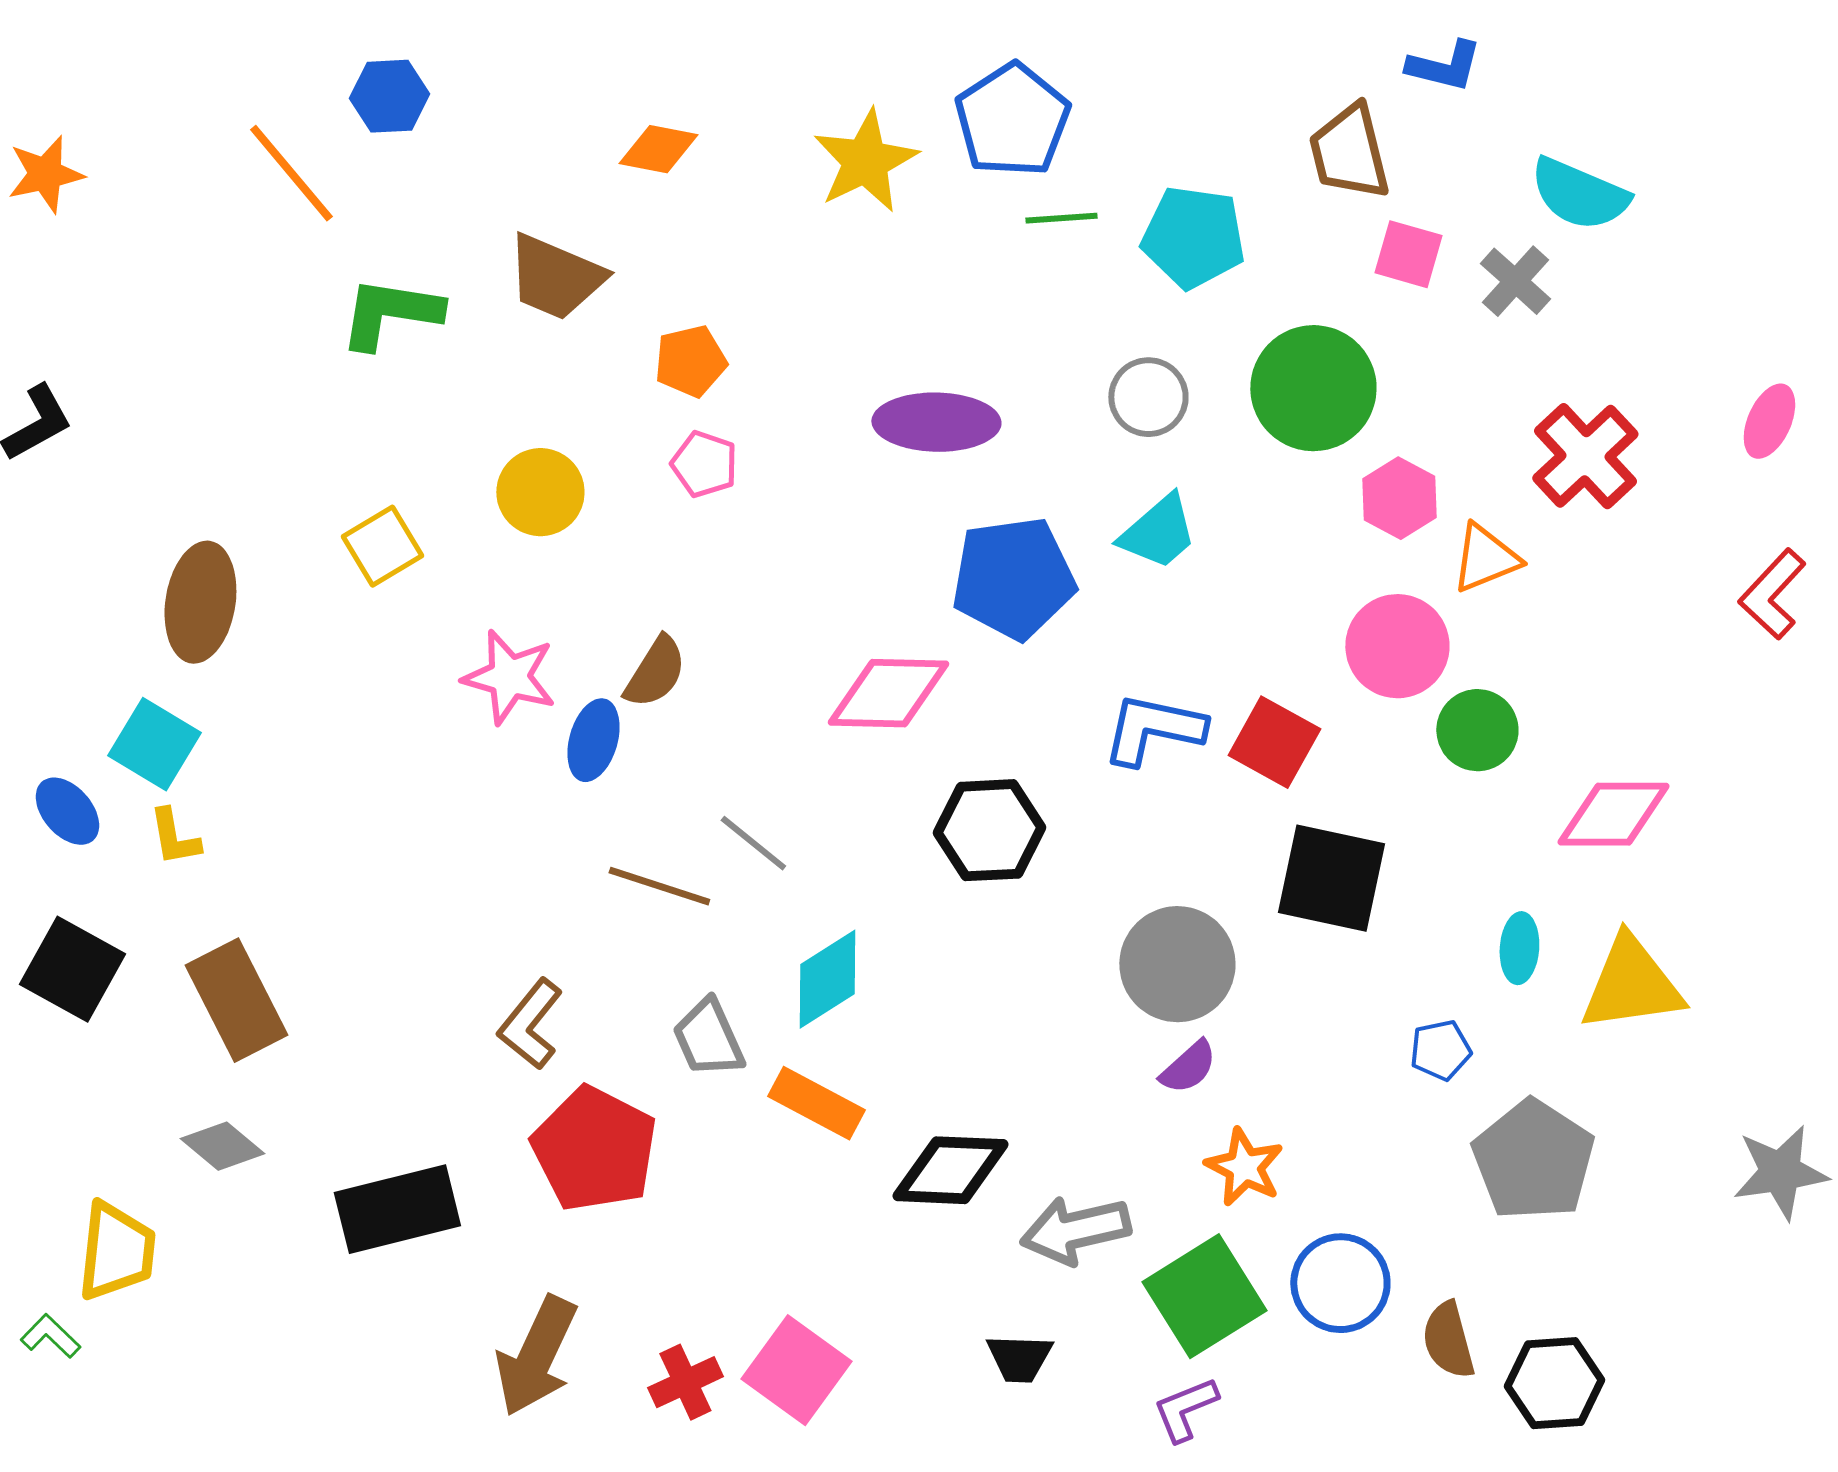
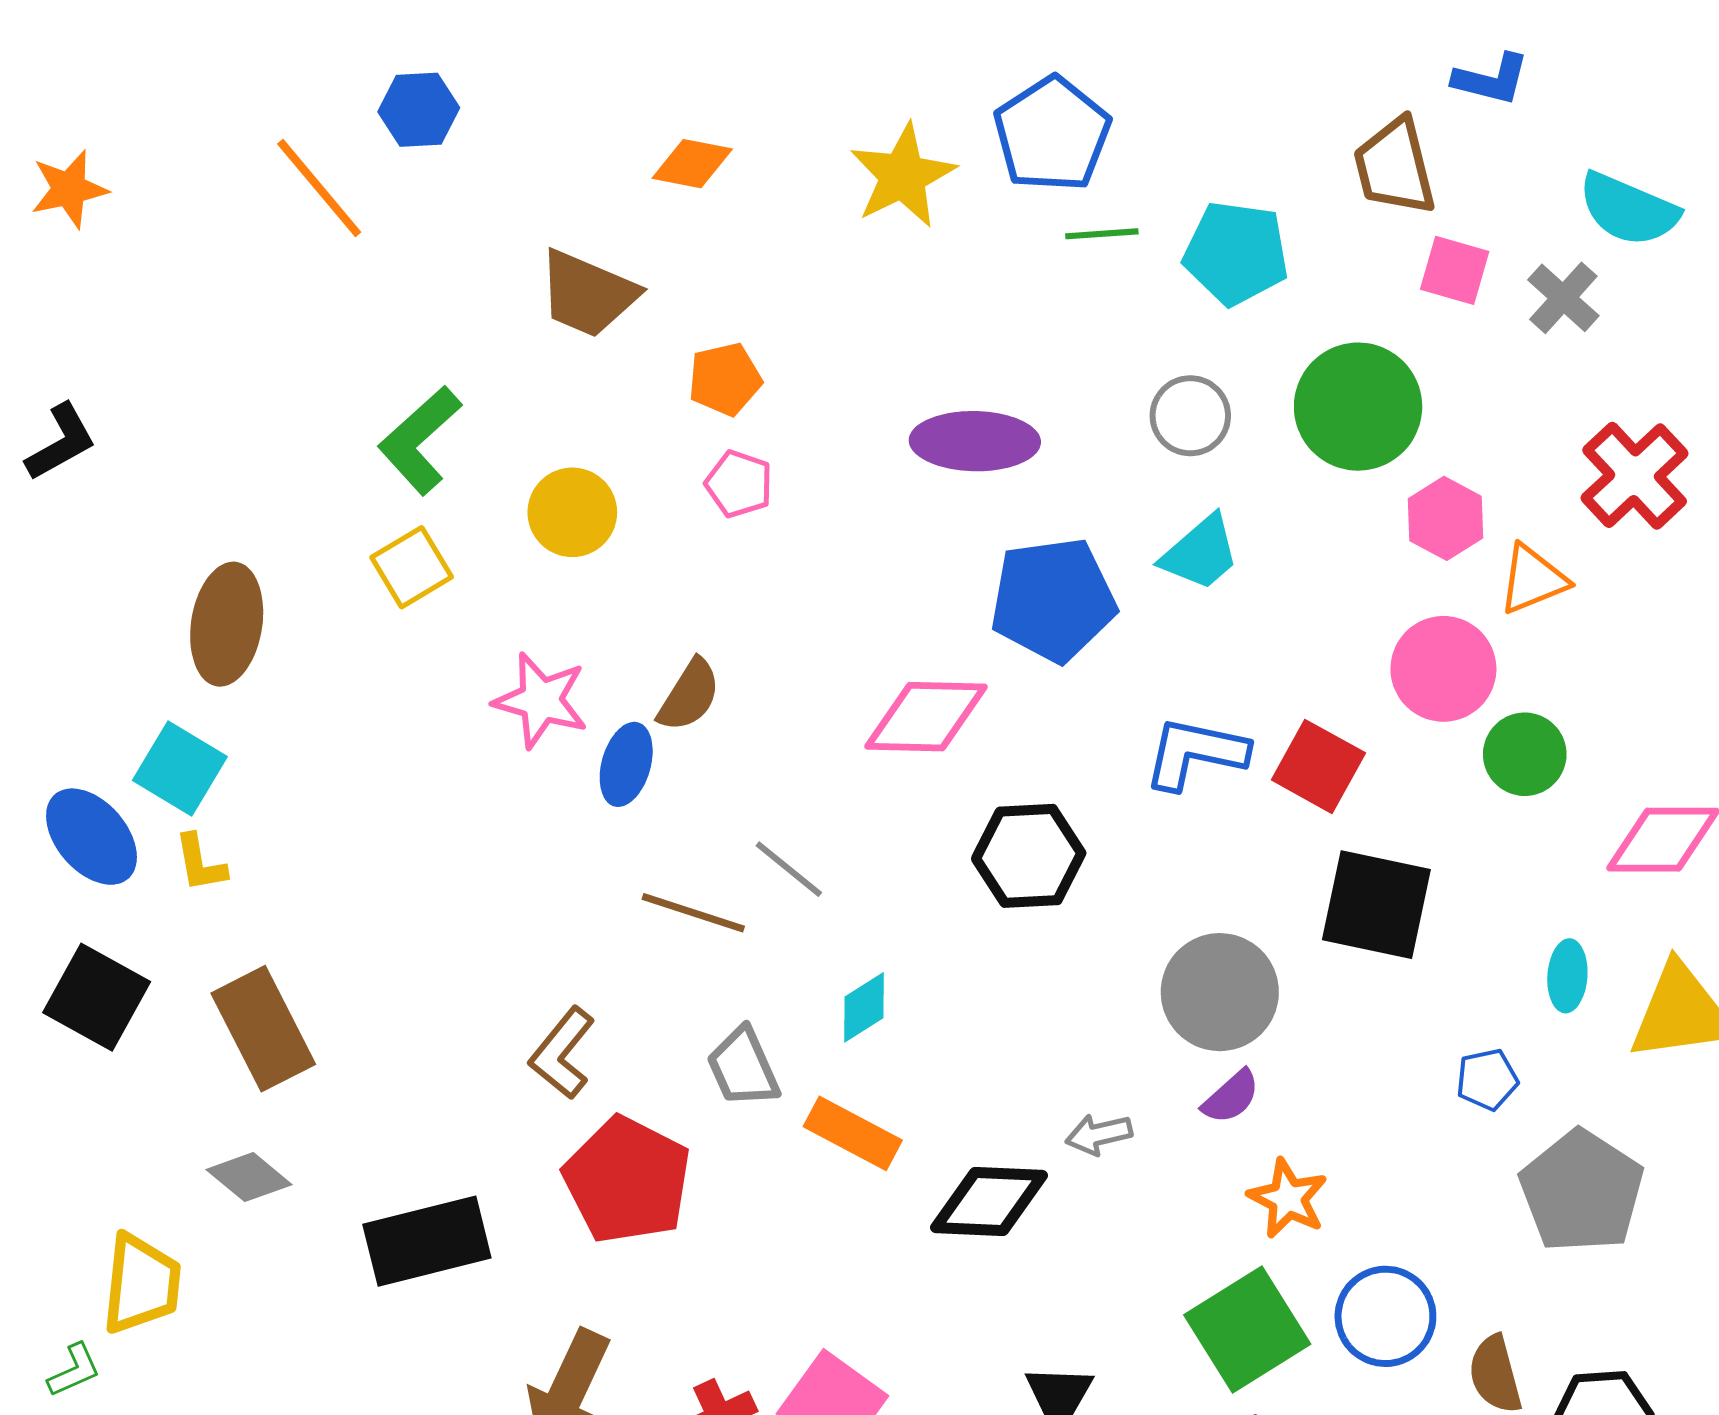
green L-shape: (390, 313) -> (420, 440), moved, turned -51
blue ellipse: (67, 811) -> (91, 837), size x1.4
cyan diamond: (827, 979) -> (864, 1007), size x0.7
gray arrow: (1075, 1230) -> (1099, 1134), moved, size x0.6
green L-shape: (50, 1336) -> (74, 1370), turned 112

